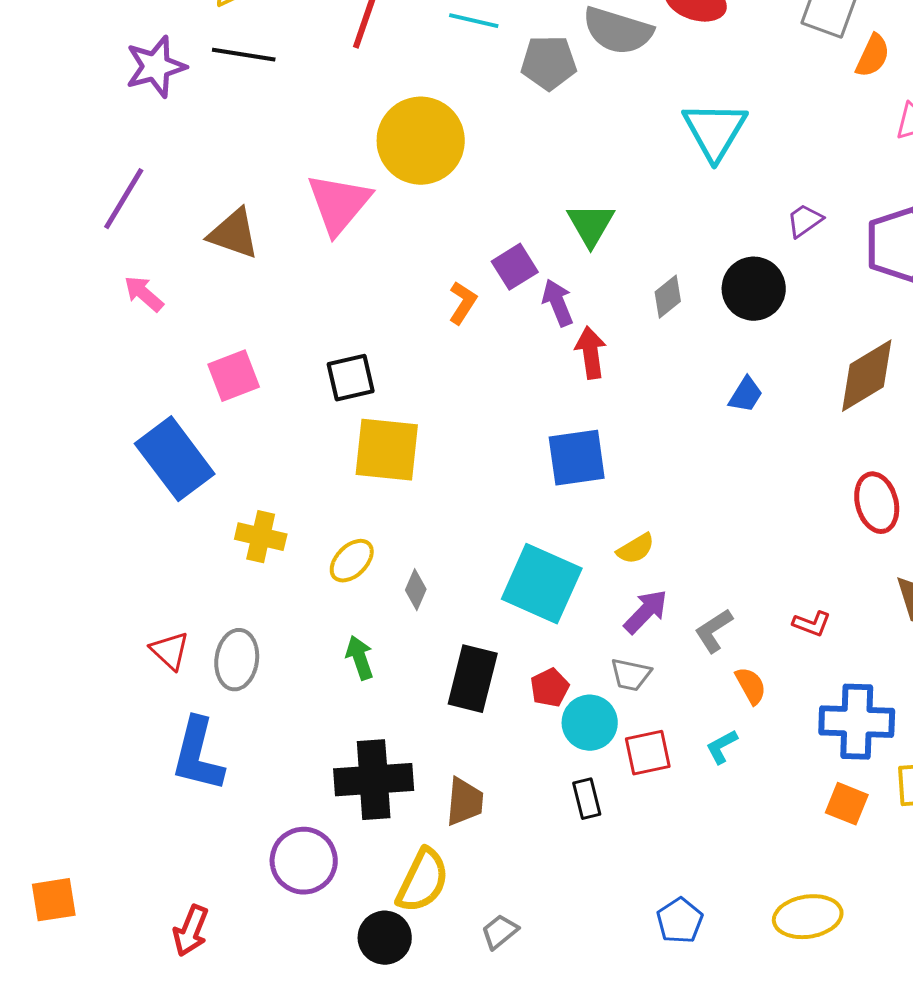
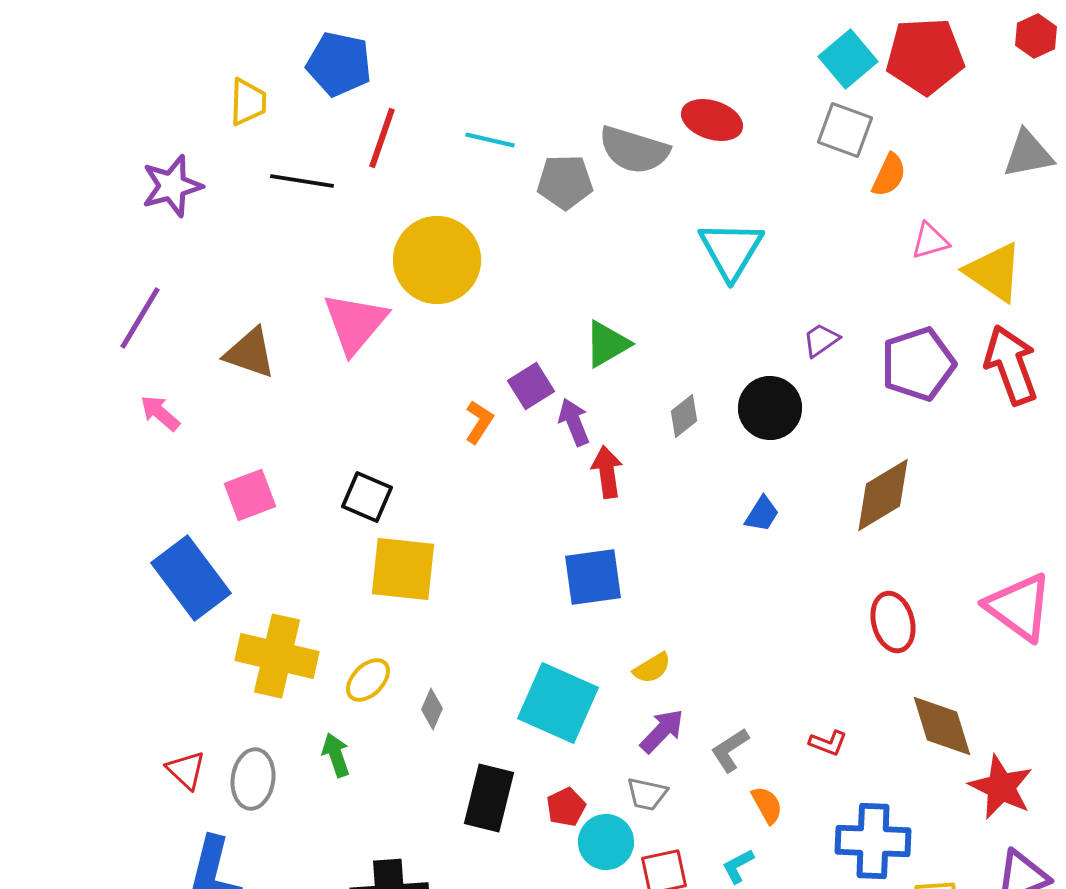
black line: (244, 55) -> (302, 181), moved
green triangle: (591, 225) -> (607, 344), turned 30
black square: (351, 378) -> (367, 497), turned 36
yellow cross: (261, 537) -> (277, 656), size x1.6
green arrow: (360, 658) -> (336, 755), moved

